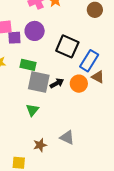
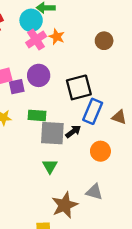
black square: (67, 46) -> (79, 87), turned -30
blue rectangle: (89, 61) -> (93, 111), moved
orange circle: (79, 84) -> (100, 151), moved
brown star: (40, 145) -> (65, 205), size x1.6

